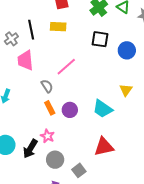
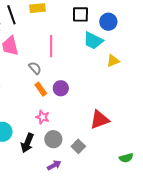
pink line: (66, 67) -> (51, 46), turned -40
yellow triangle: (126, 90) -> (113, 61), turned 40
cyan trapezoid: (103, 109) -> (93, 41), moved
black arrow: (30, 149) -> (27, 143), moved

